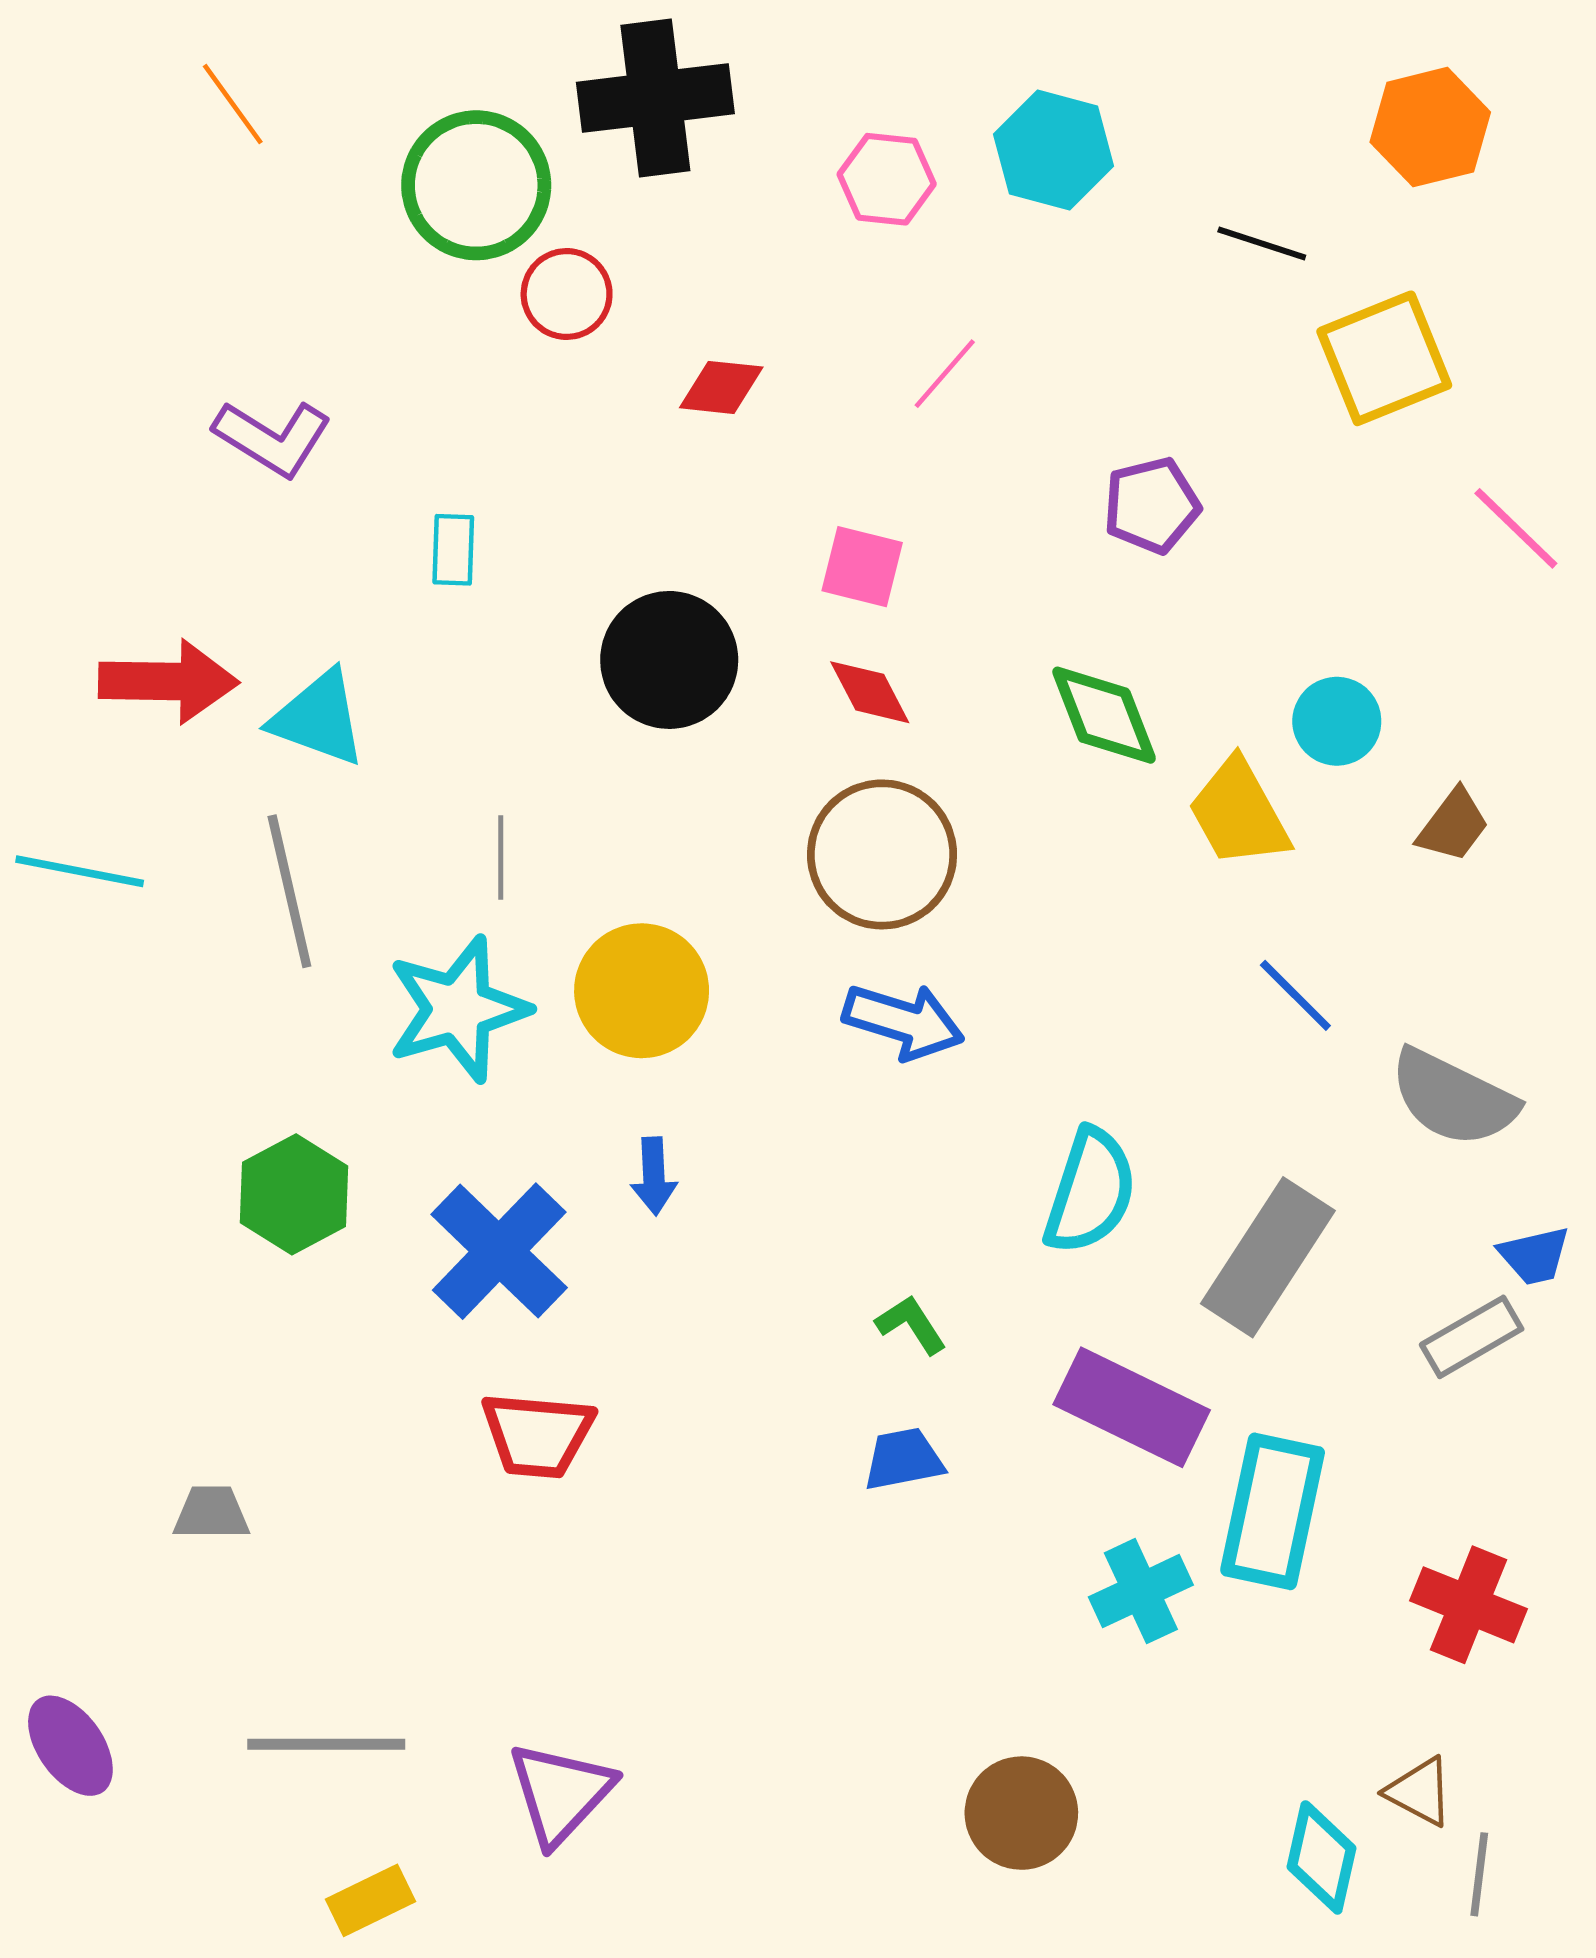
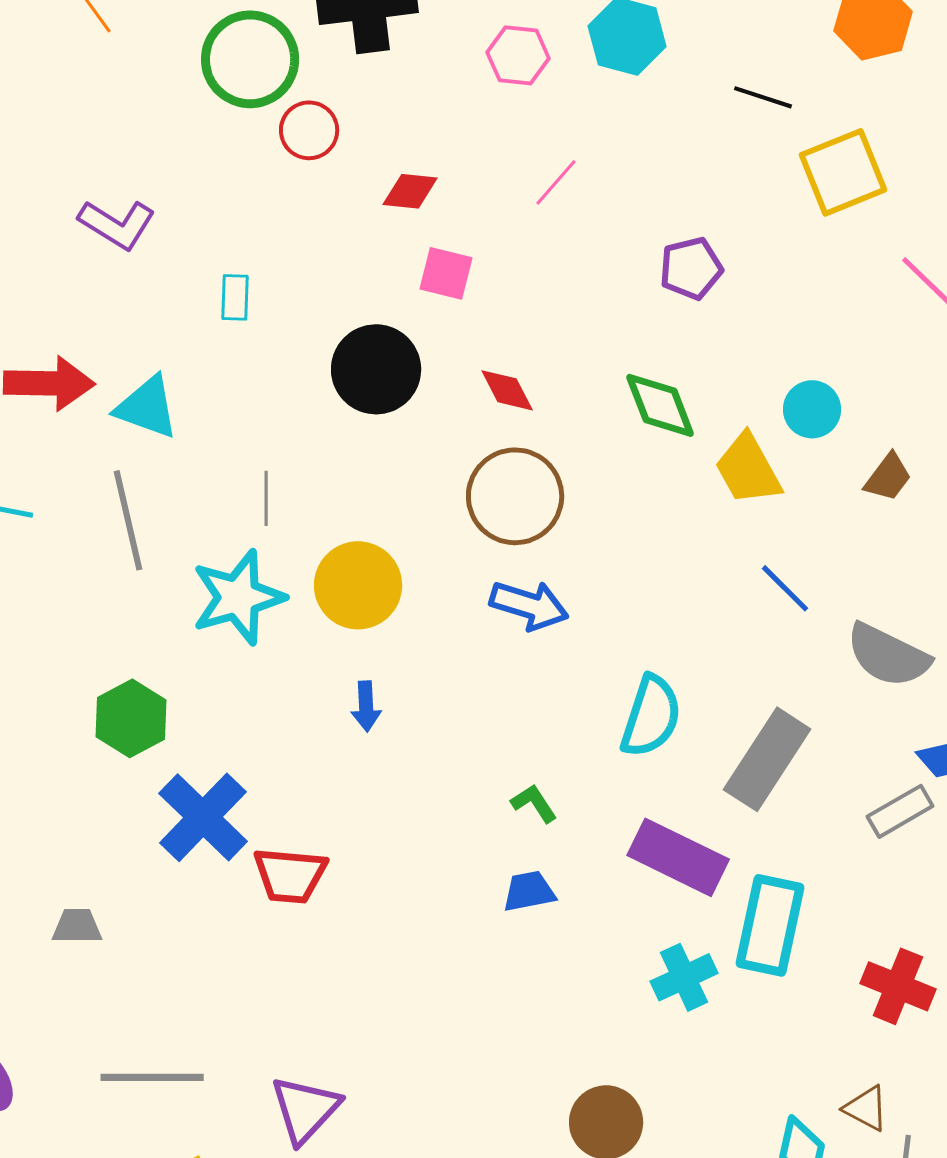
pink square: (862, 567) -> (446, 273), moved
blue cross: (499, 1251) -> (203, 817), moved

